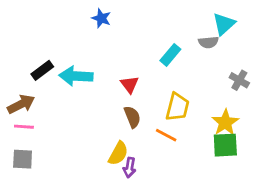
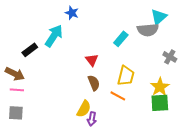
gray semicircle: (208, 42) -> (148, 30), size x1.5
cyan arrow: (76, 76) -> (54, 36), moved, turned 120
brown arrow: (21, 104) -> (15, 74), turned 54

